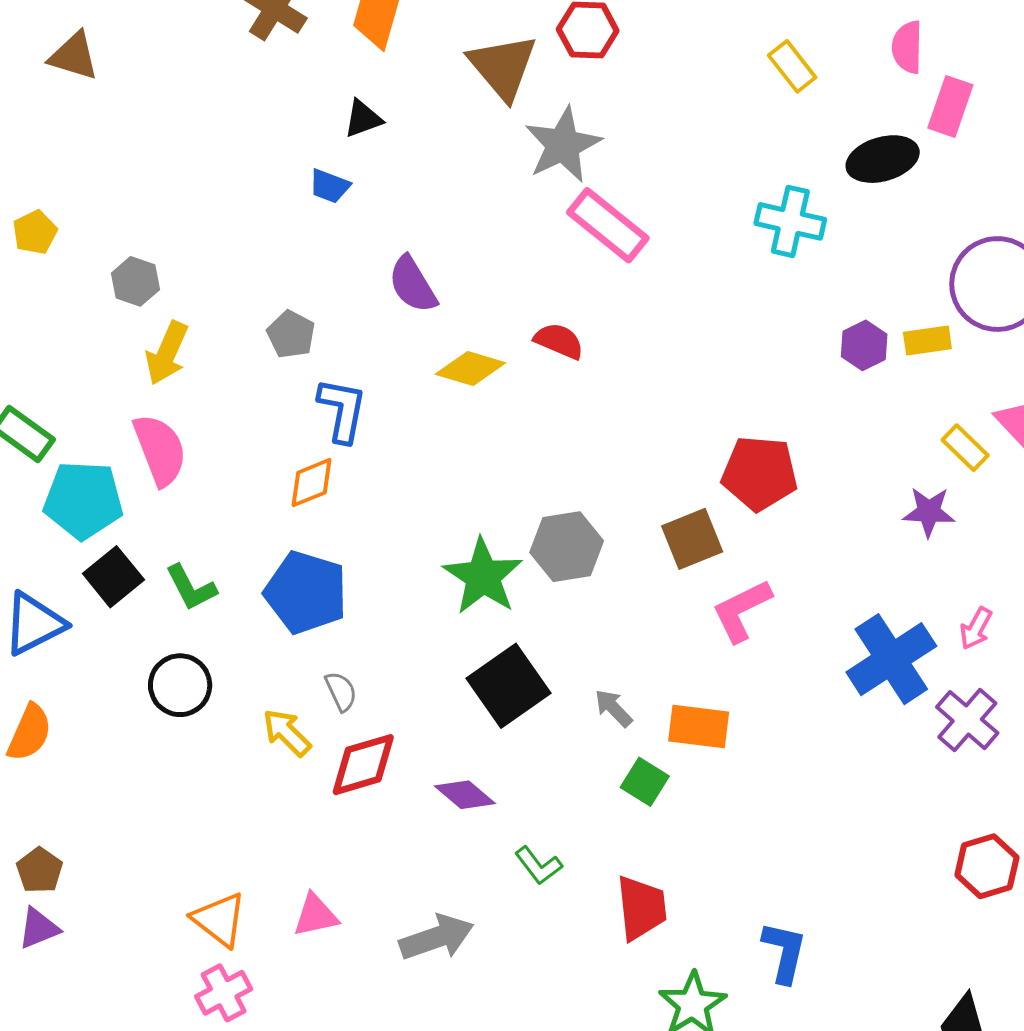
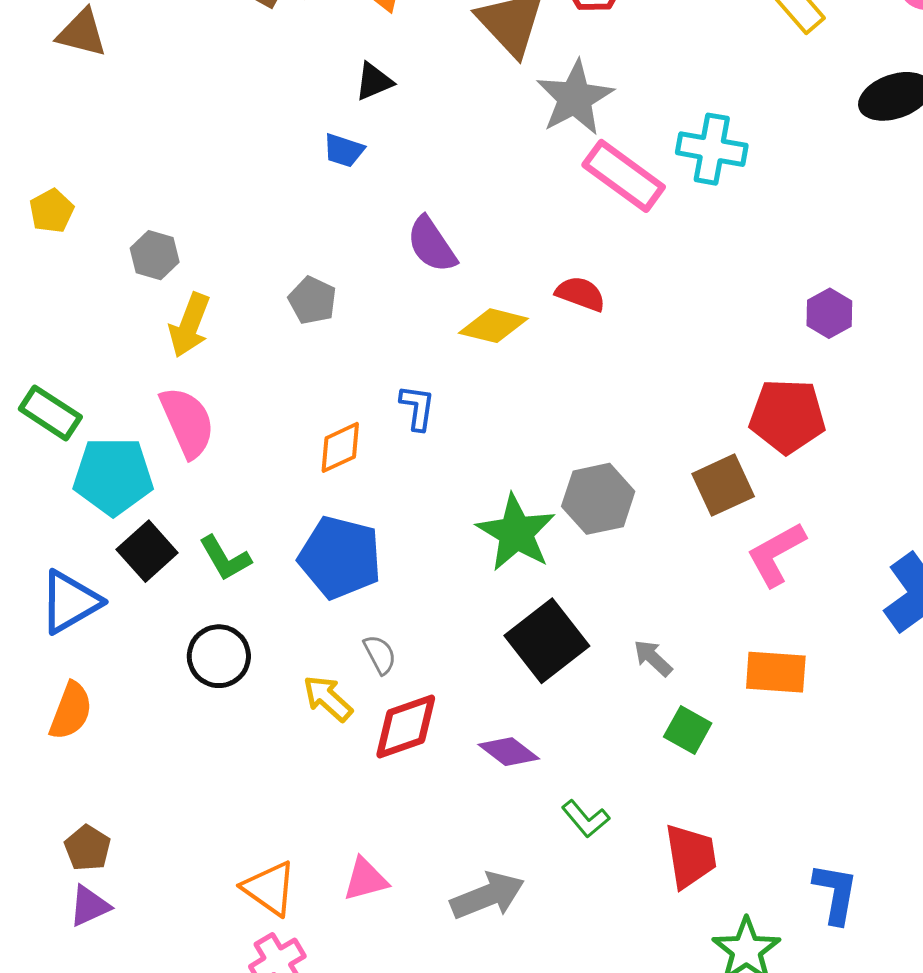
cyan cross: (790, 221) -> (712, 149), moved
purple hexagon: (864, 345) -> (829, 313), moved
blue L-shape: (342, 410) -> (417, 408), moved, size x0.7
orange rectangle: (699, 726) -> (776, 672), moved

